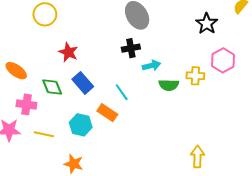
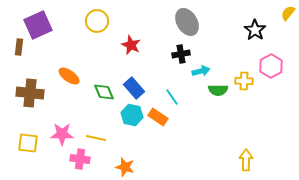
red star: (68, 52) -> (131, 45), moved
pink cross: (26, 104) -> (80, 159), moved
cyan hexagon: (81, 125) -> (132, 115), moved

